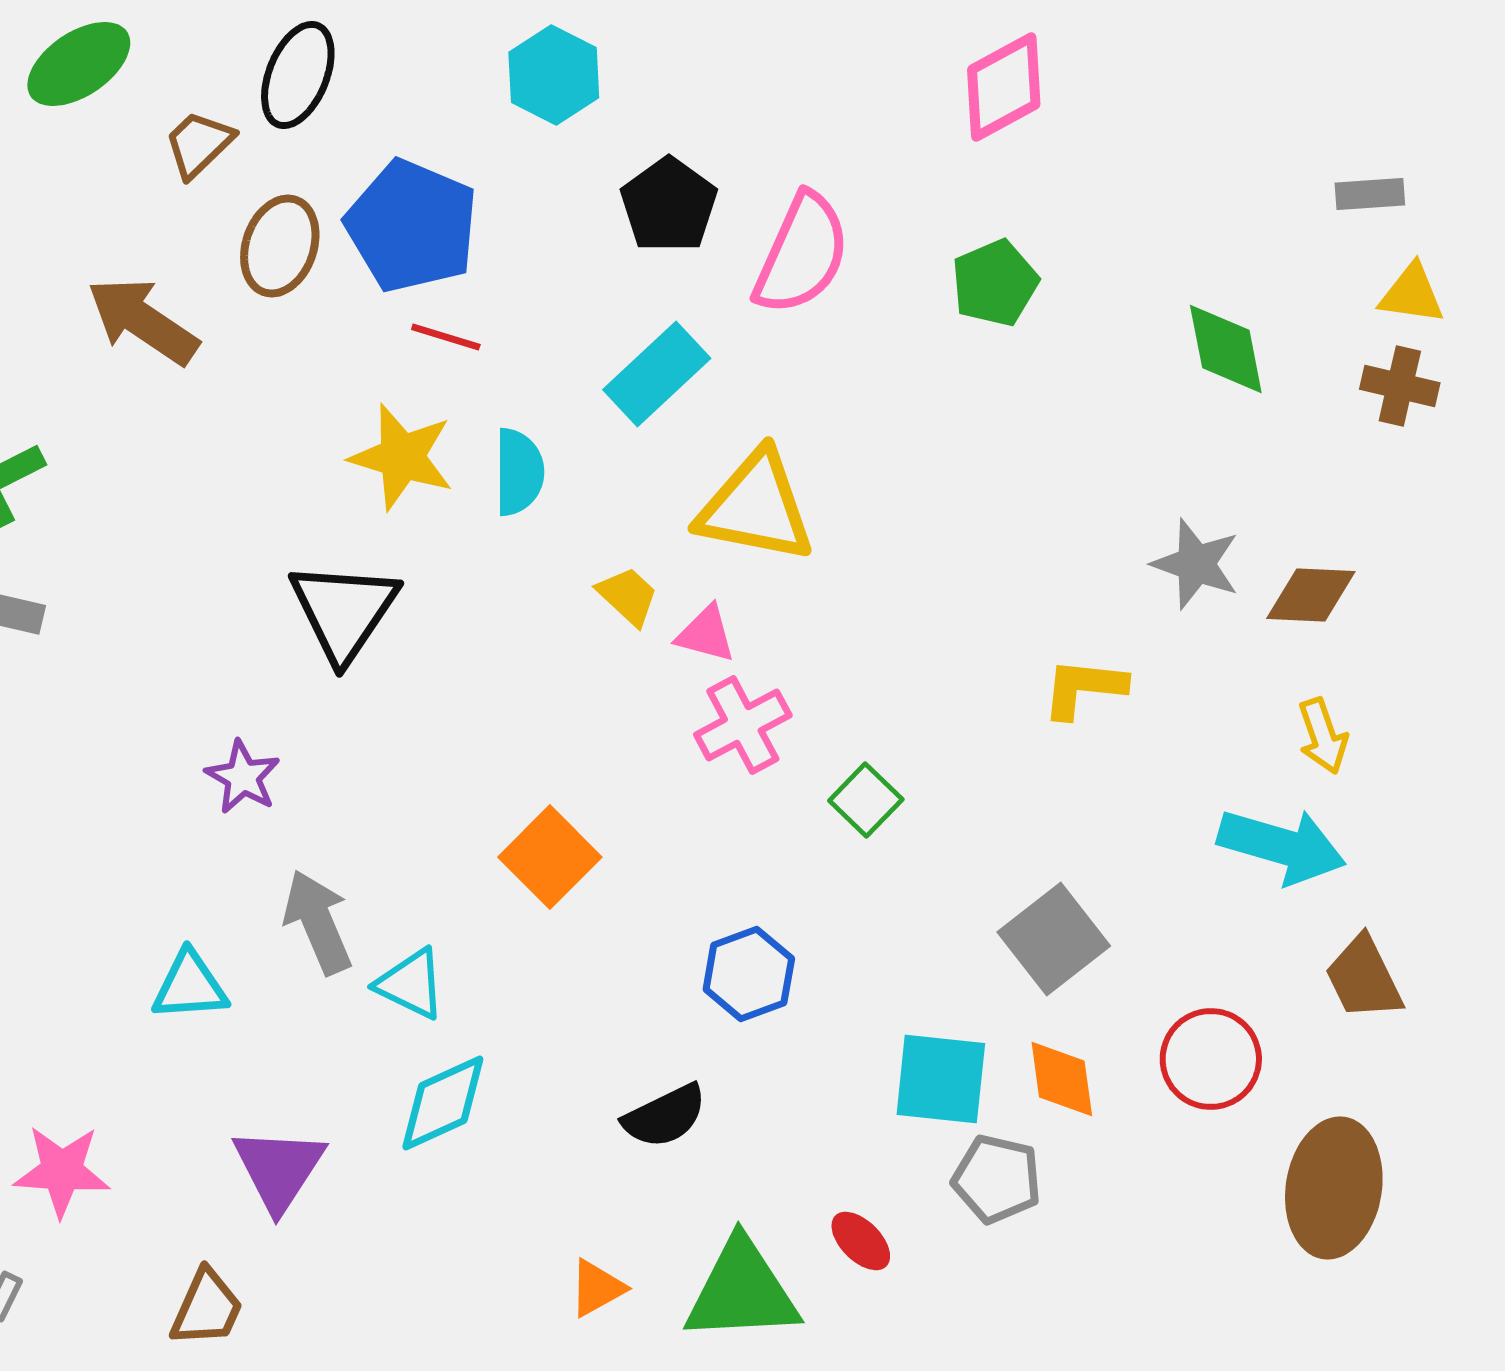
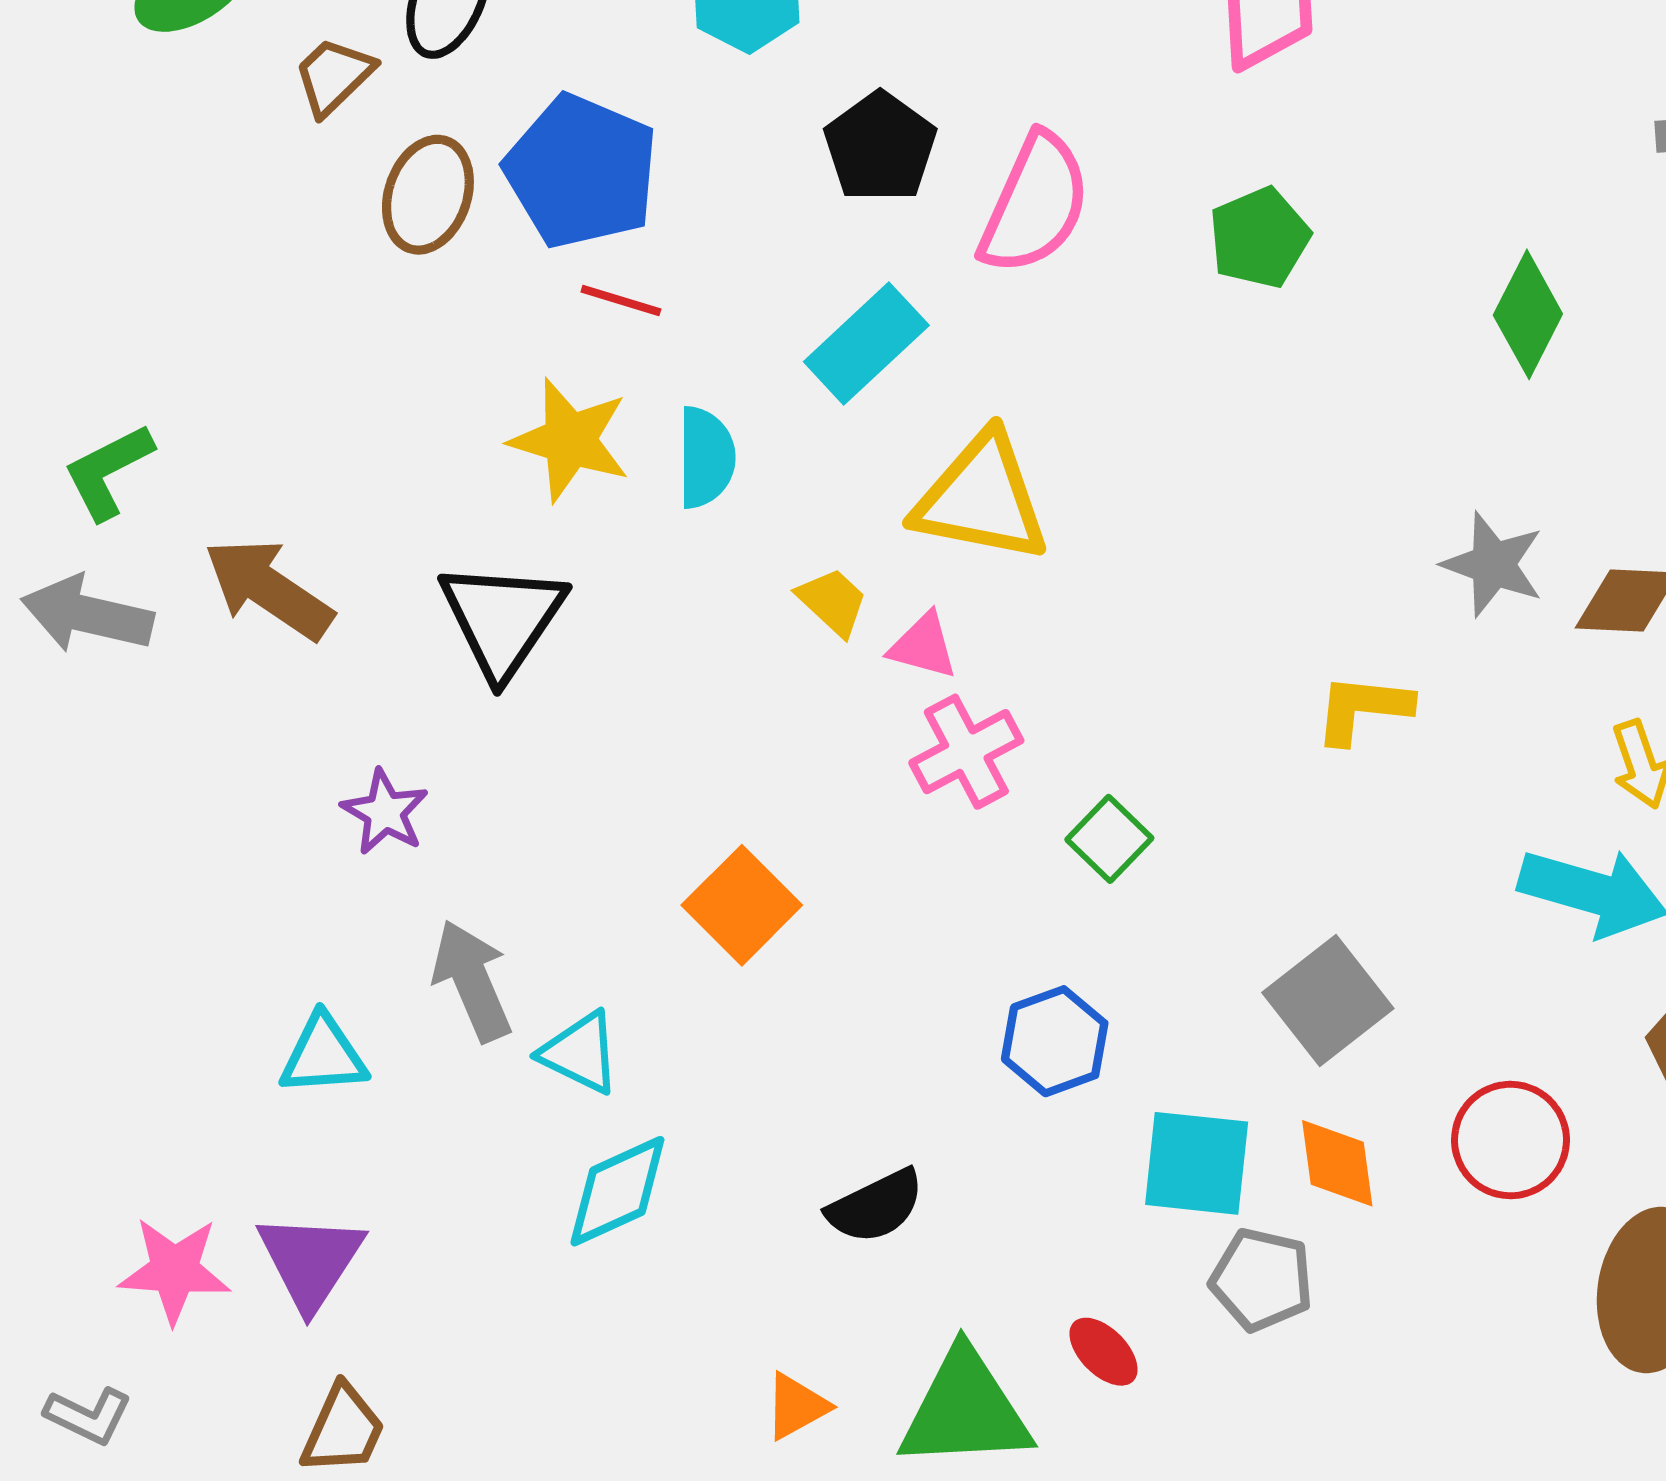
brown arrow: (143, 321) -> (269, 589), moved
green diamond: (1226, 349) -> (1528, 314), turned 38
blue hexagon: (749, 974) -> (1055, 1041), moved
purple triangle: (279, 1169) -> (310, 1261), moved

